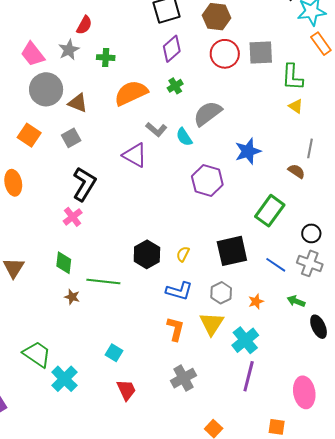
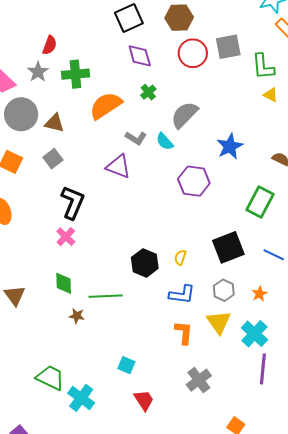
purple diamond: (172, 49) -> (140, 56), turned -56
green cross: (106, 58) -> (75, 74), size x1.5

